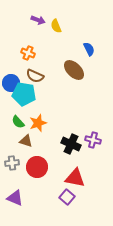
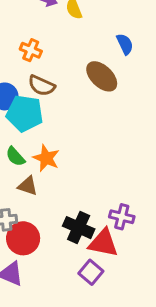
orange star: (38, 123) -> (46, 158), turned -30
purple cross: (93, 140) -> (122, 217), moved
black cross: (71, 144) -> (79, 228), moved
red circle: (37, 167) -> (23, 238), moved

